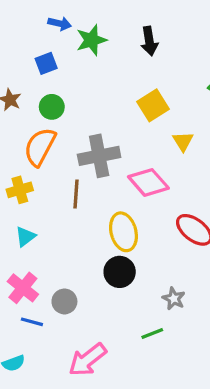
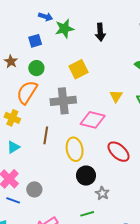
yellow square: (153, 105) -> (79, 69), moved
pink diamond: (148, 182) -> (93, 120), turned -40
yellow cross: (20, 190) -> (12, 118), turned 35
brown line: (76, 194) -> (46, 135), moved
black circle: (120, 272) -> (86, 176), moved

